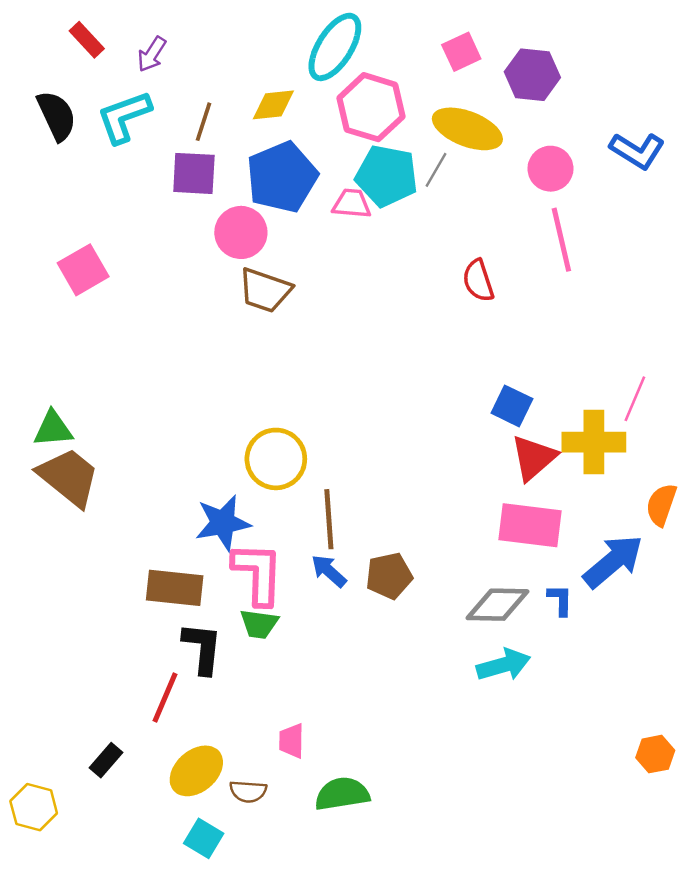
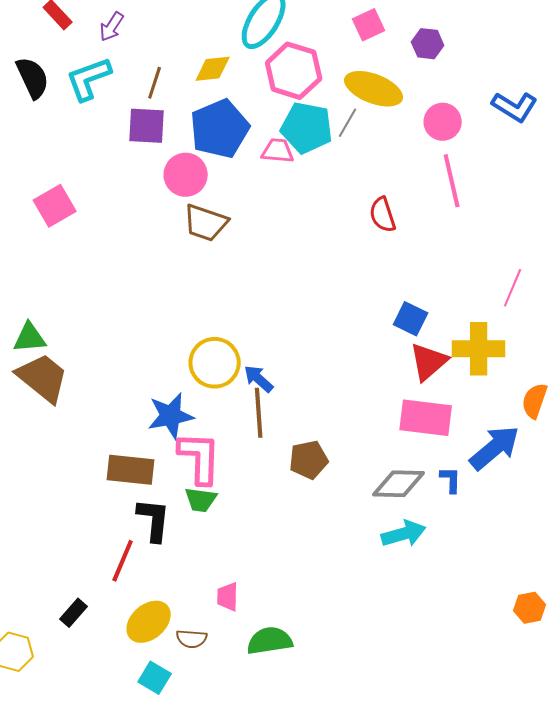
purple hexagon: (532, 75) -> (428, 44), size x0.7
pink line: (635, 399) -> (513, 288), moved
blue arrow: (329, 571) -> (259, 379), moved

